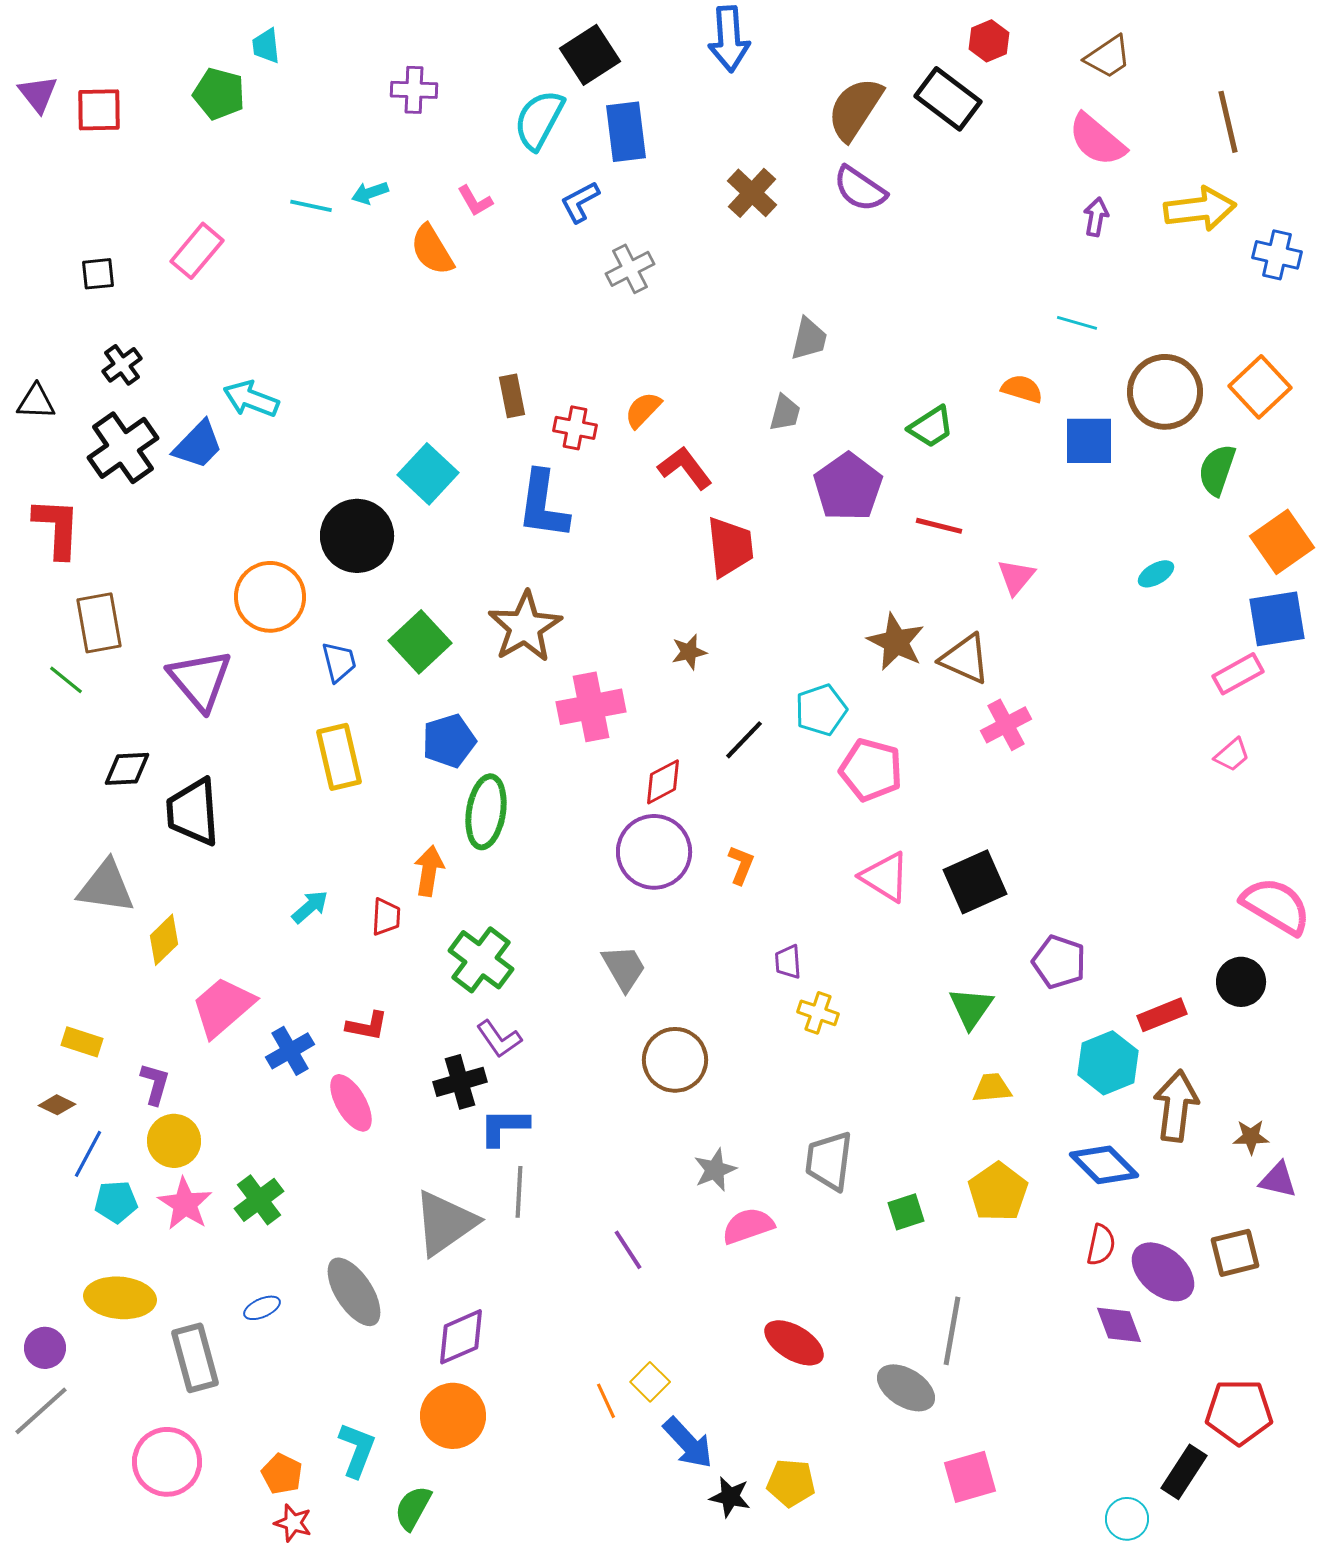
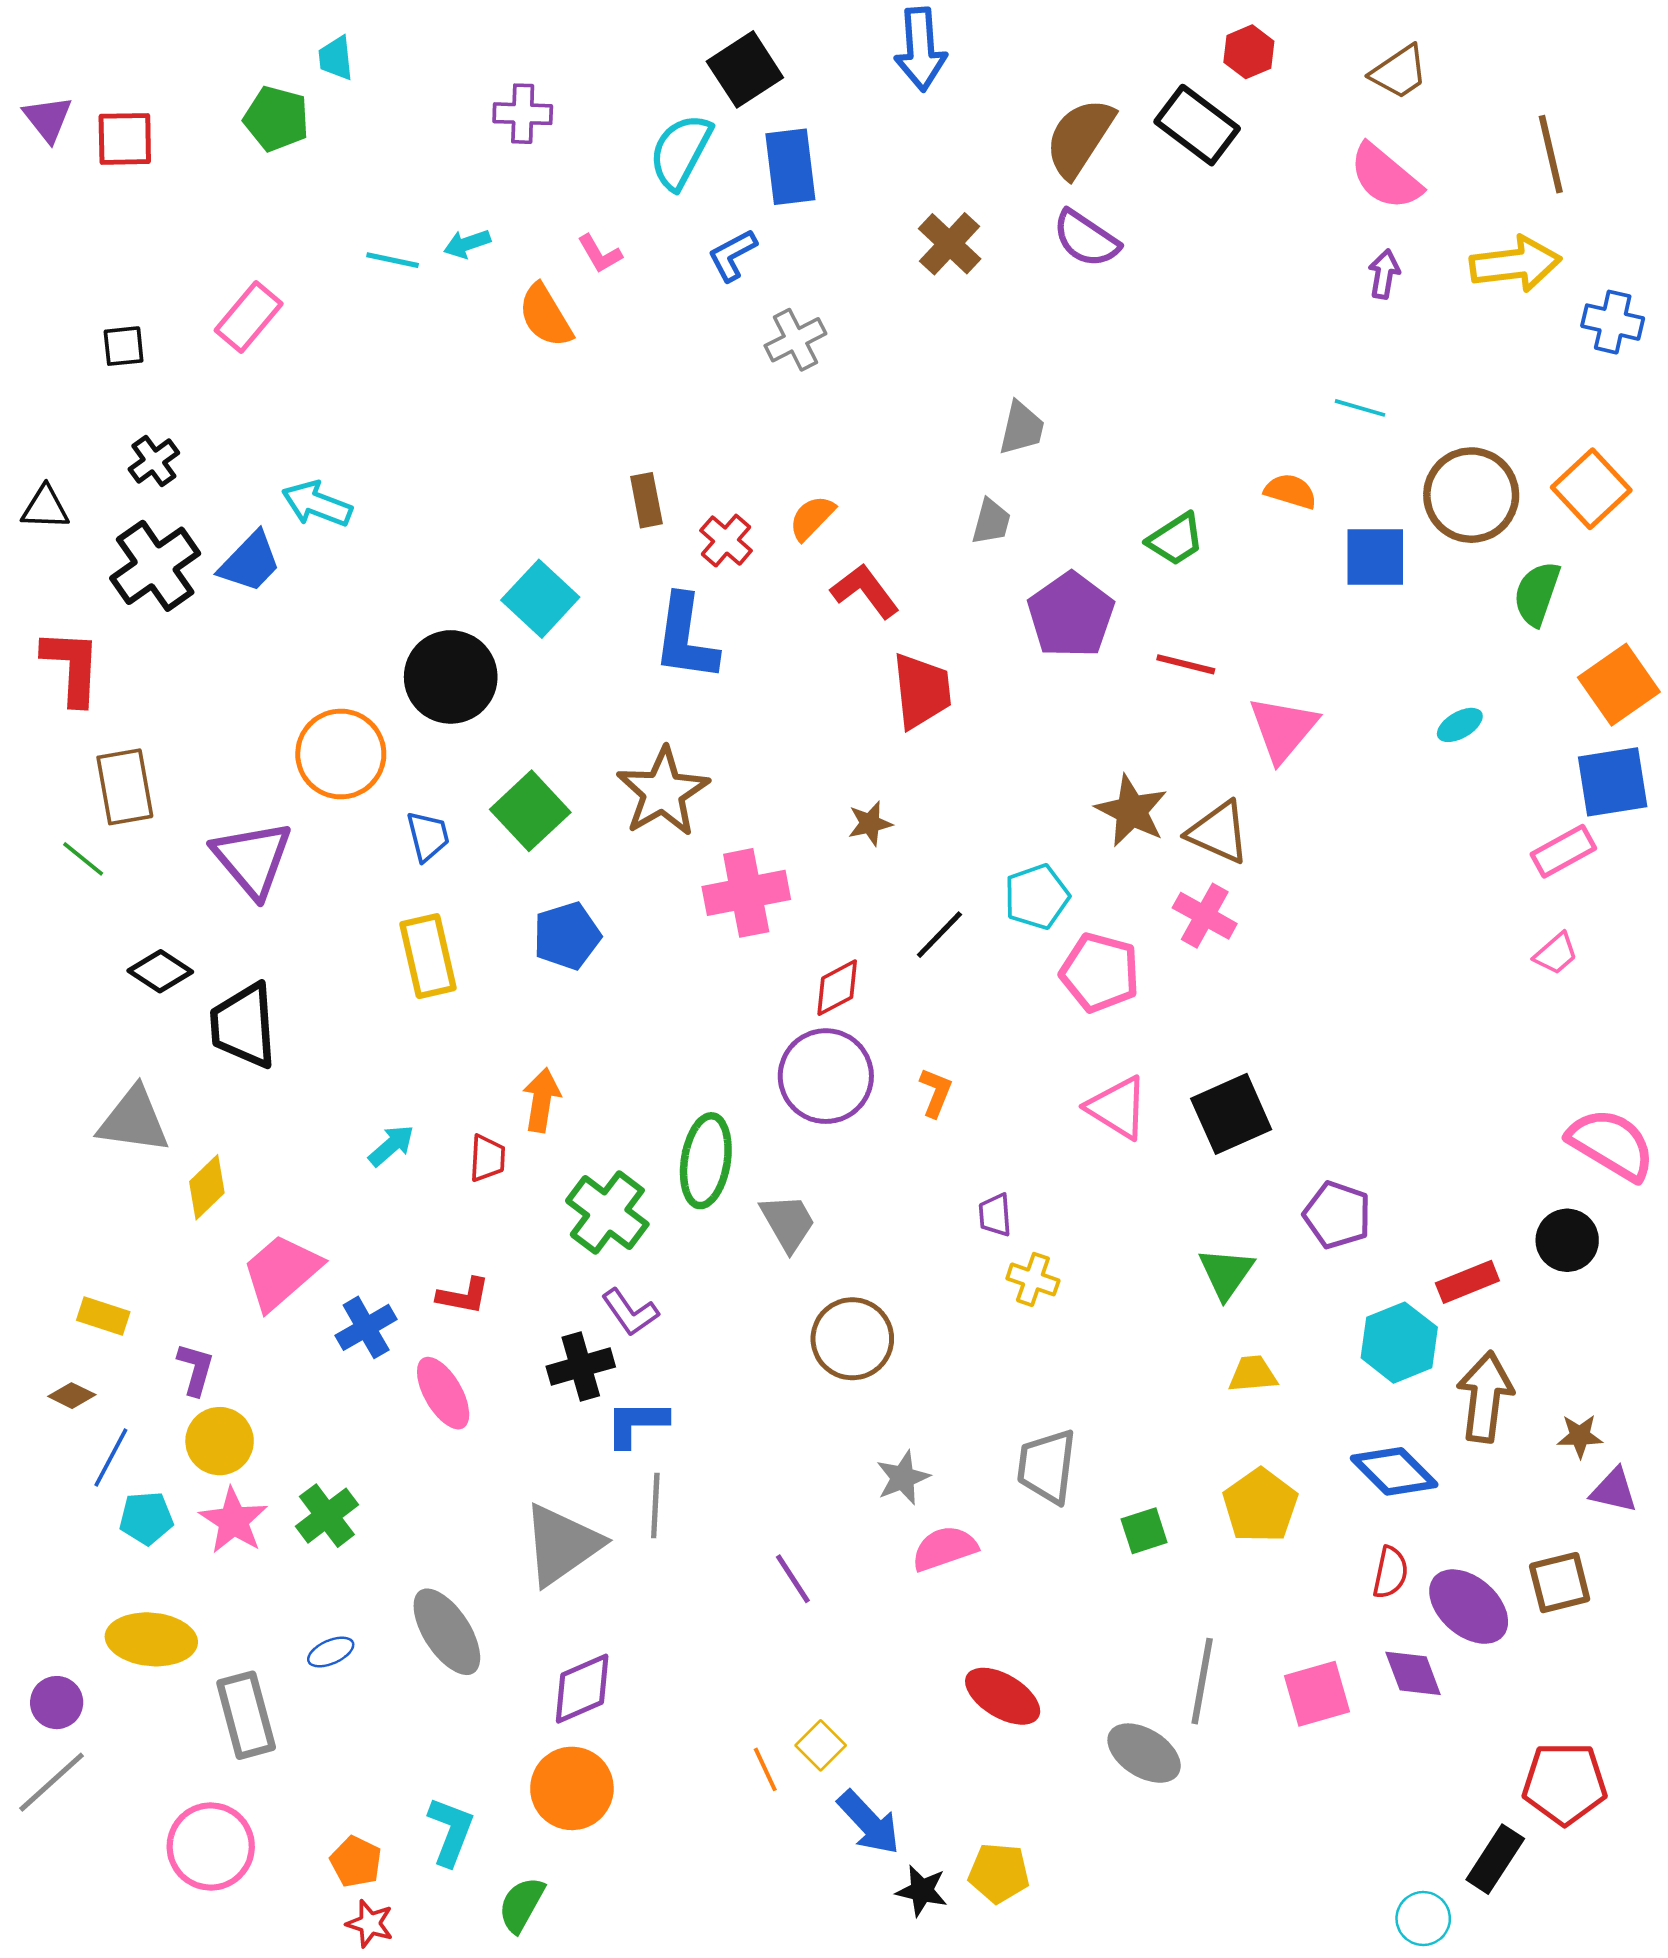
red cross: (575, 428) -> (726, 541), turned 30
pink triangle: (1016, 577) -> (1283, 729), size x1.5
pink cross: (1006, 725) -> (1205, 916), moved, turned -33
black diamond: (127, 769) -> (160, 971), turned 36
green ellipse: (486, 812) -> (706, 1161), moved
pink square: (970, 1477) -> (1317, 1694), moved

